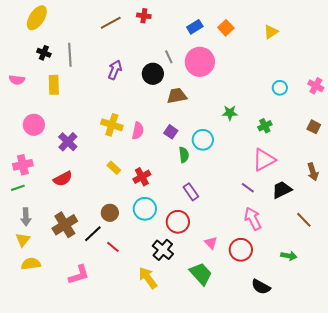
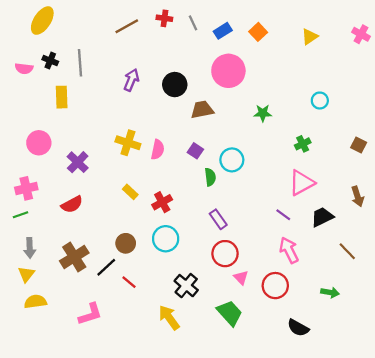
gray line: (169, 57) -> (193, 23), moved
pink semicircle: (17, 80) -> (24, 69), moved
pink cross: (316, 86) -> (361, 34), moved
green star: (230, 113) -> (263, 113), moved
red circle: (178, 222) -> (225, 254), moved

